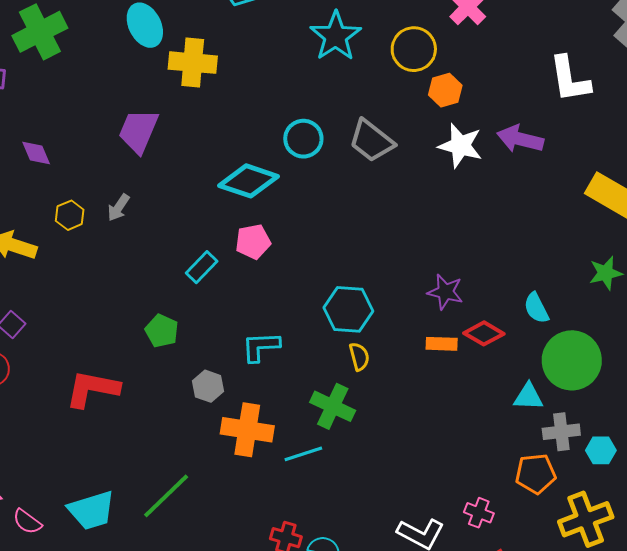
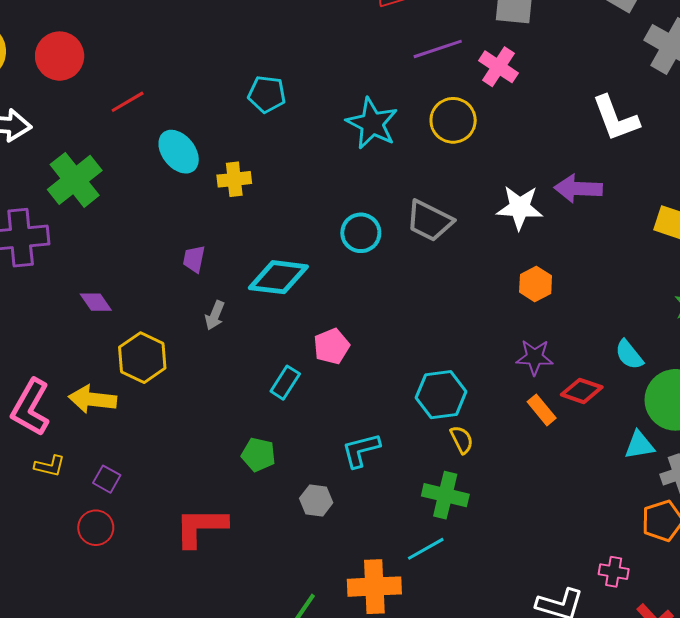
yellow cross: (193, 63) -> (234, 179), size x0.7
orange hexagon: (445, 90) -> (536, 284), moved
purple trapezoid: (138, 131) -> (194, 259), size x0.6
cyan diamond: (248, 181) -> (278, 277), moved
gray arrow: (119, 208) -> (215, 315), moved
yellow hexagon: (70, 215) -> (142, 358), size x1.6
orange rectangle: (442, 344) -> (542, 410), turned 60
orange cross: (247, 430) -> (374, 587), moved

